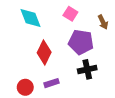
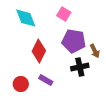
brown arrow: (103, 22) -> (95, 51), moved
purple rectangle: (51, 83) -> (46, 80), turned 48

